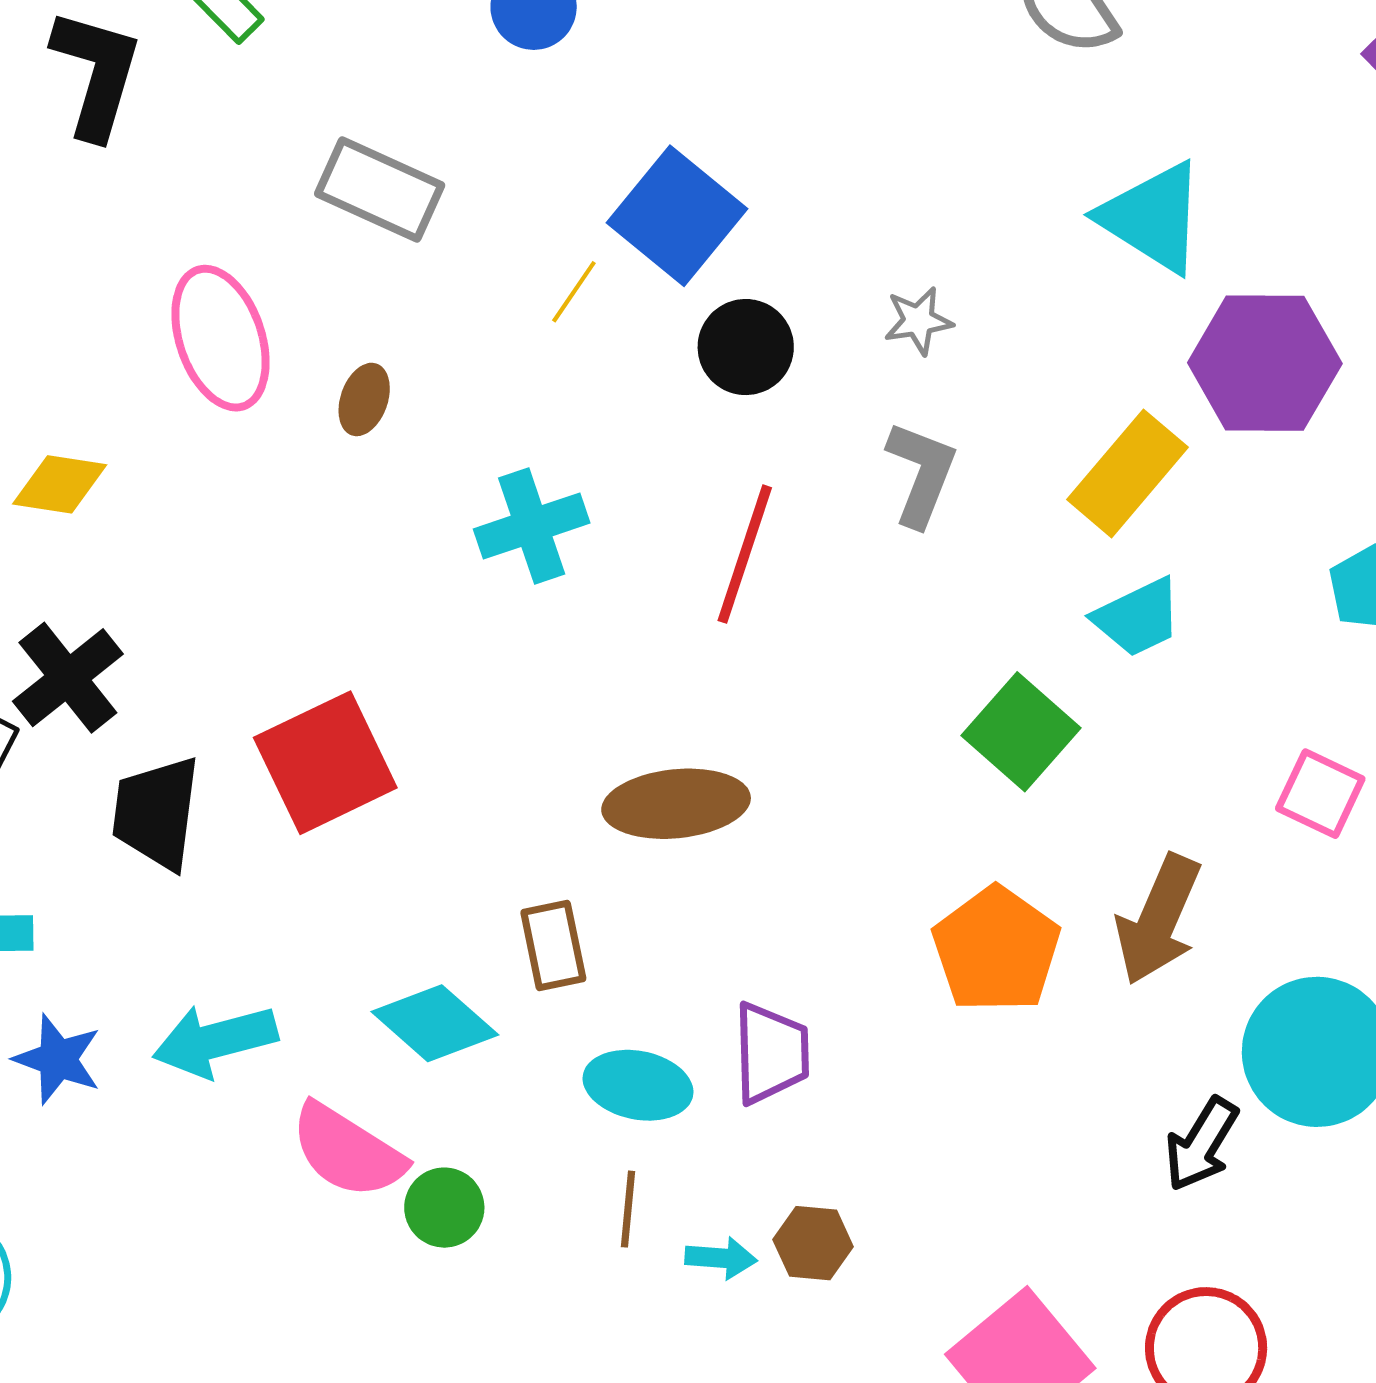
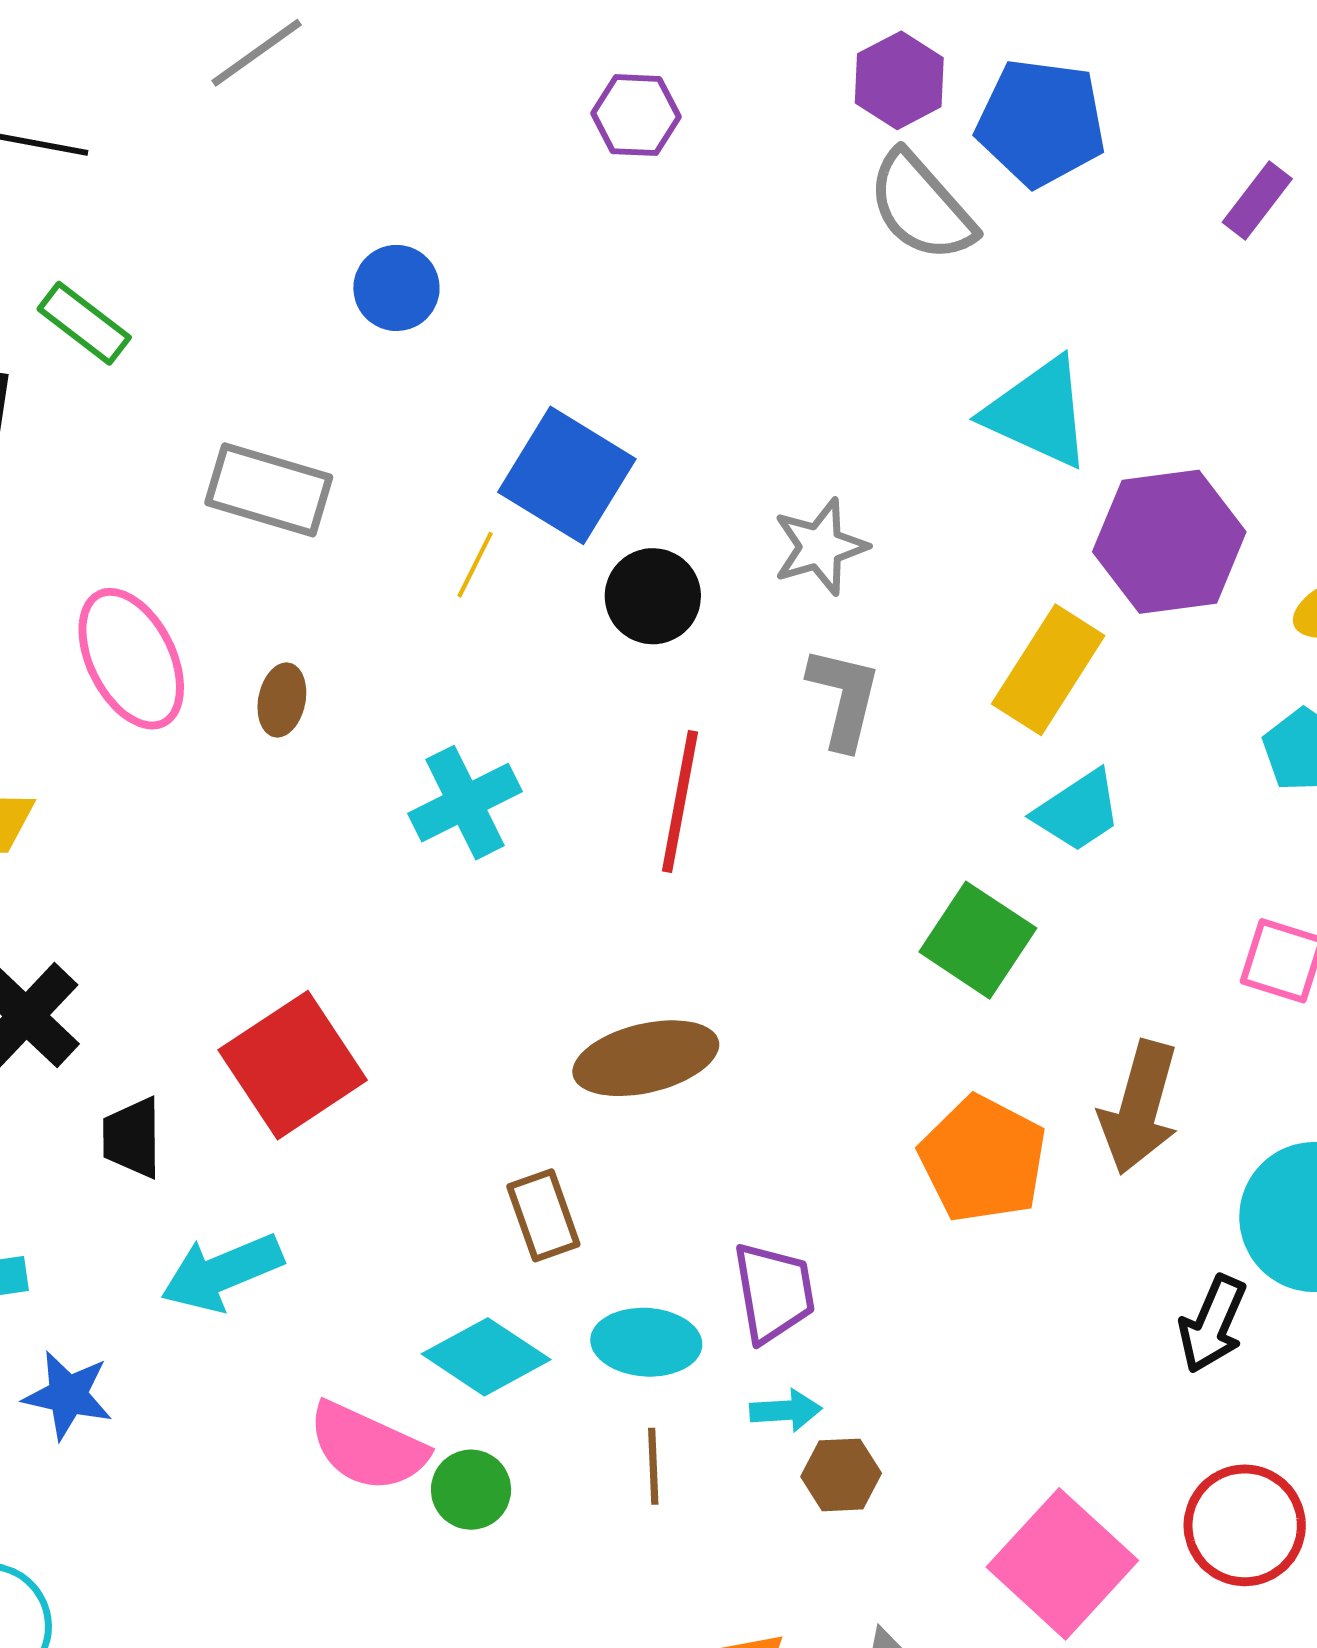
gray star: (918, 321) -> (820, 547), size x1.4
black trapezoid: (156, 813) -> (132, 1138), size x0.7
cyan diamond: (435, 1023) -> (486, 1357), moved
cyan arrow: (215, 1041) -> (222, 1272), moved
cyan arrow: (721, 1258) -> (786, 1410), moved

